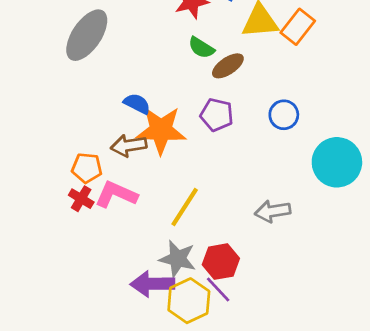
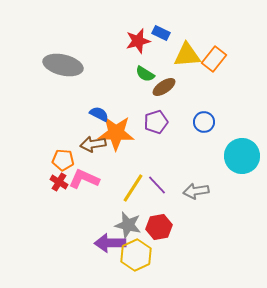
gray ellipse: (87, 35) -> (63, 65), turned 69
purple pentagon: (217, 115) -> (156, 122), turned -30
purple line: (218, 289) -> (157, 185), moved

